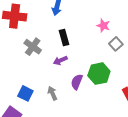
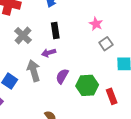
green hexagon: (99, 74) -> (87, 85), moved
gray arrow: (52, 93) -> (34, 71), moved, size x1.5

